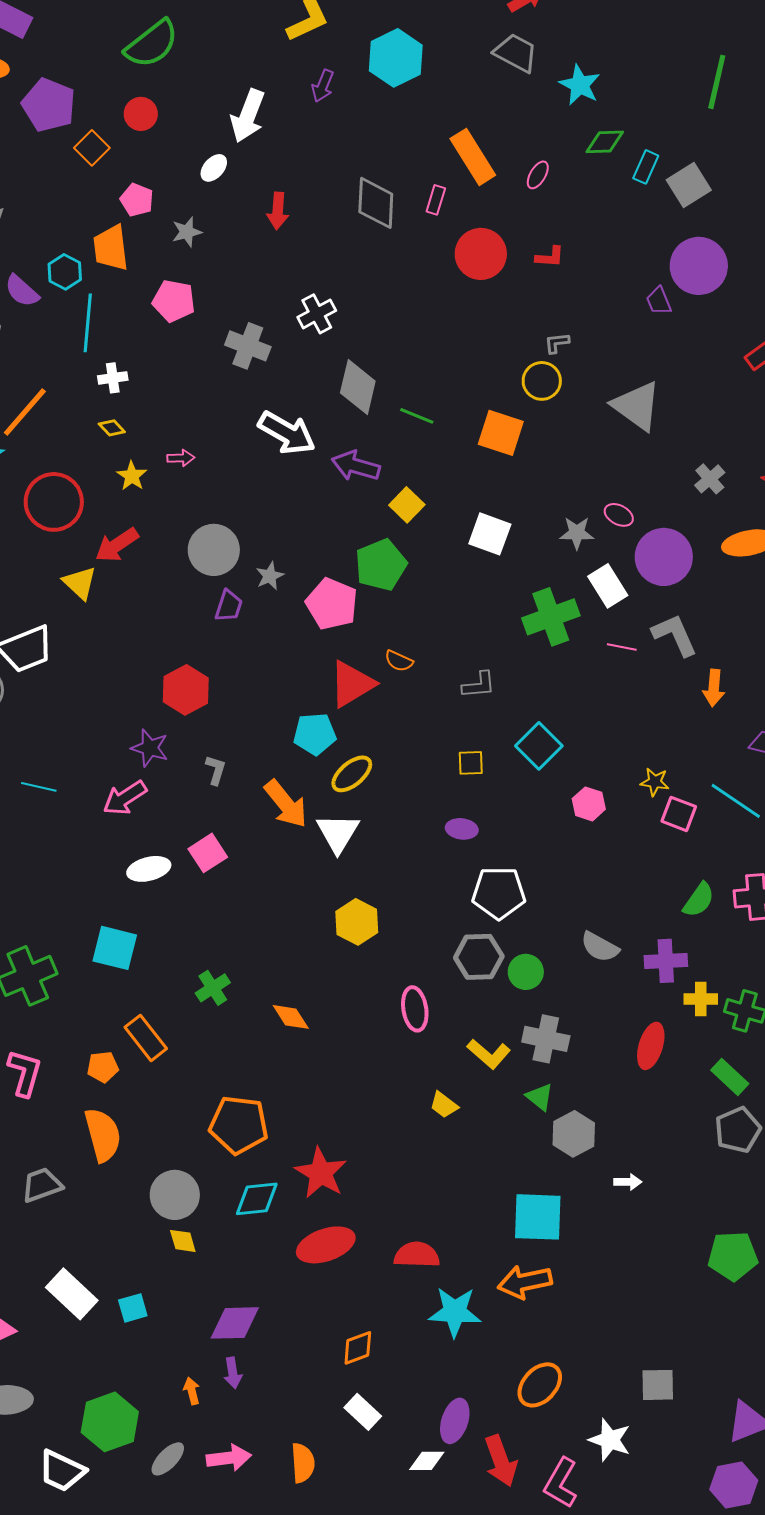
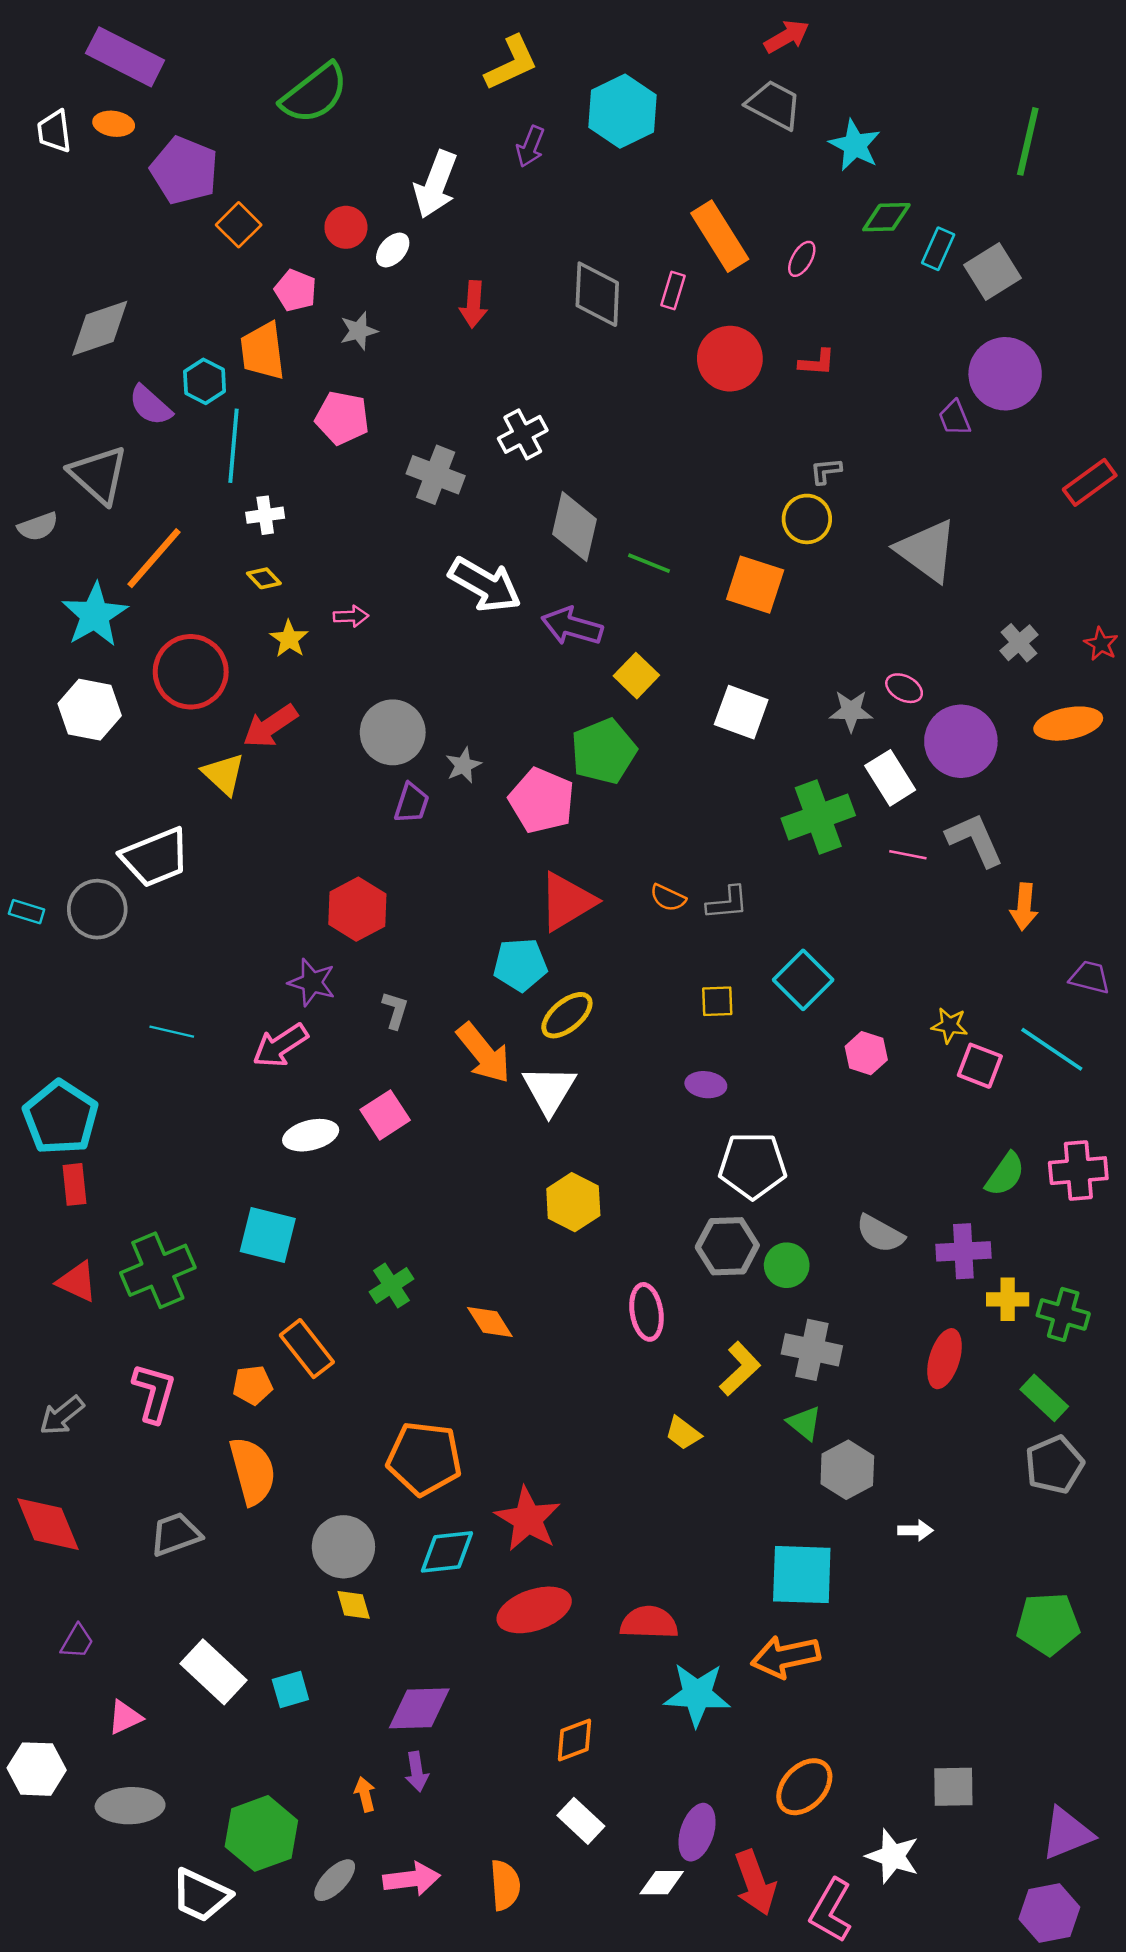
red circle: (141, 114) -> (346, 227), moved
orange semicircle: (399, 661) -> (668, 898), moved
yellow L-shape: (489, 1054) -> (740, 1369), turned -84

